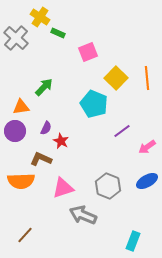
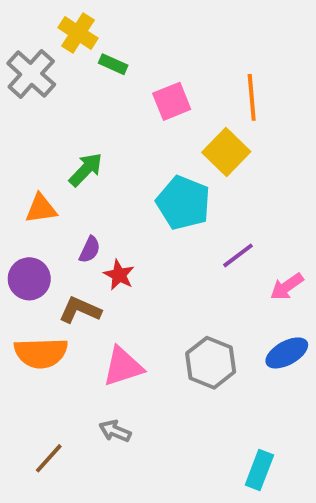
orange line: (147, 78) -> (252, 97), moved
purple circle: (15, 131) -> (29, 279), moved
gray arrow: (83, 215) -> (115, 431), moved, size x0.6

